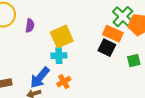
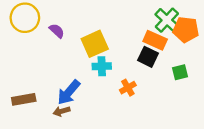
purple semicircle: (30, 26) -> (57, 31), turned -56
cyan cross: (59, 56) -> (102, 66), moved
orange cross: (64, 82) -> (128, 88), moved

